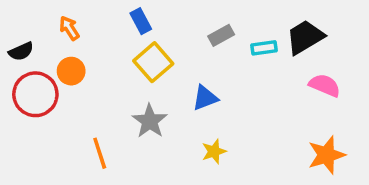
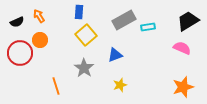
blue rectangle: (141, 21) -> (79, 12), turned 32
gray rectangle: (221, 35) -> (124, 20), size x1.6
black trapezoid: (305, 37) -> (188, 21), moved
black semicircle: (21, 51) -> (17, 22), moved

